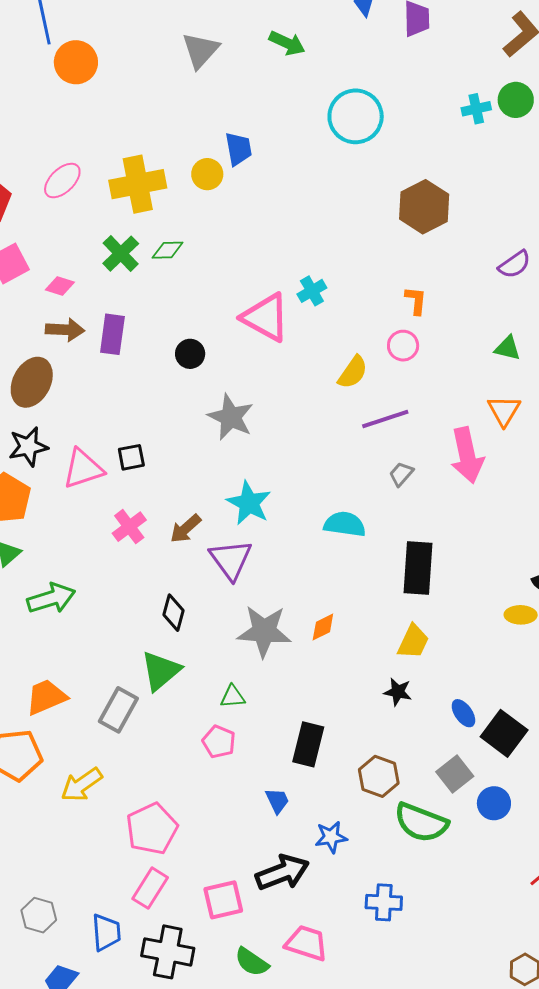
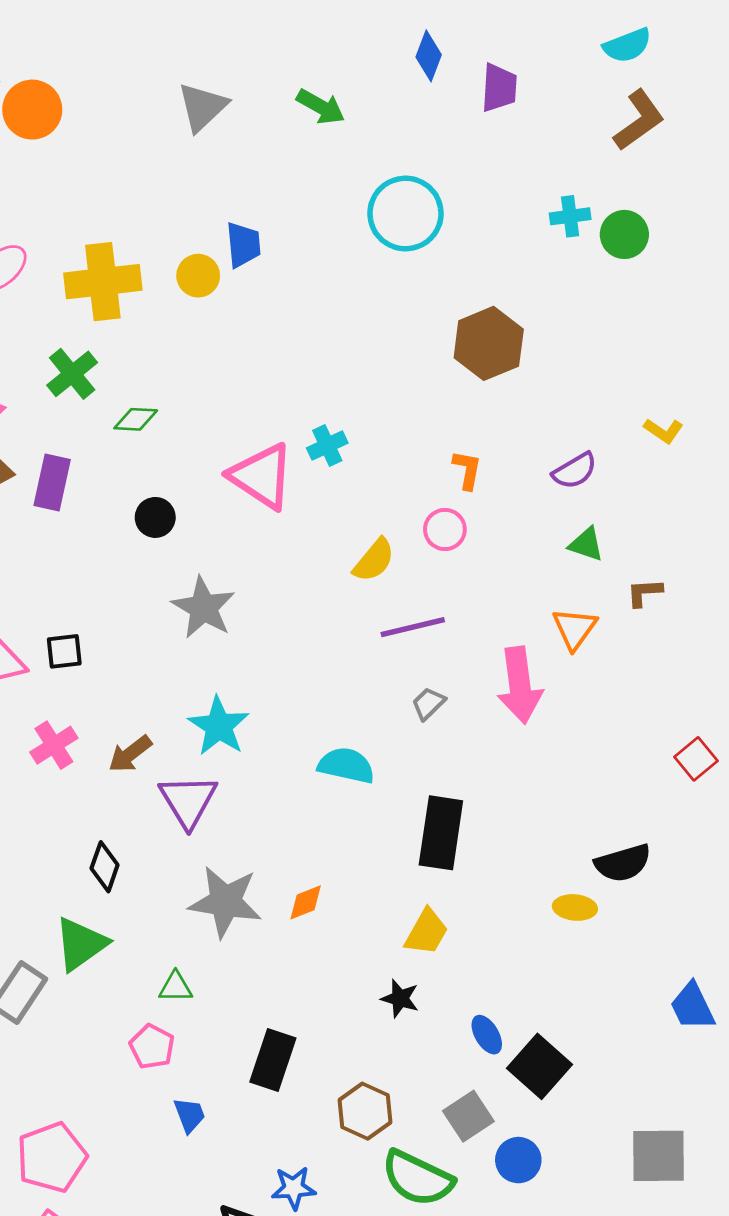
green circle: (516, 100) -> (624, 234), moved
green diamond: (168, 250) -> (136, 419), moved
purple semicircle: (515, 264) -> (575, 471), moved
blue trapezoid: (277, 801) -> (189, 1115), moved

